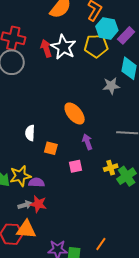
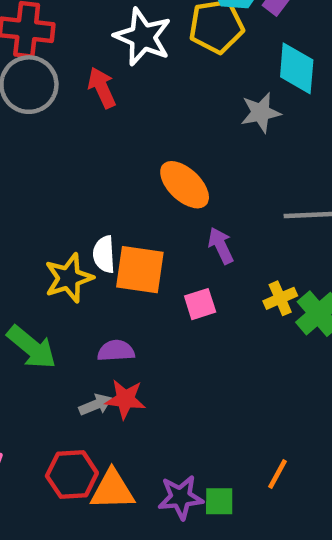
red arrow: (46, 48) -> (102, 88), moved
white semicircle: (30, 133) -> (104, 254), moved
orange square: (51, 148) -> (140, 270), size x1.6
yellow star: (20, 176) -> (69, 278), moved
orange triangle: (26, 229) -> (112, 490), moved

